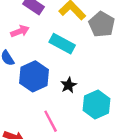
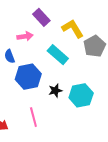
cyan hexagon: (96, 105) -> (81, 95), moved

